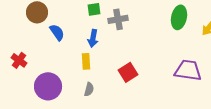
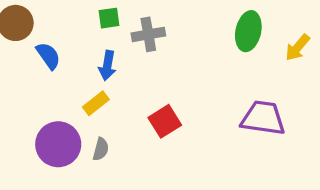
yellow rectangle: (86, 61) -> (96, 103), turned 56
purple circle: (48, 86) -> (58, 144), moved

